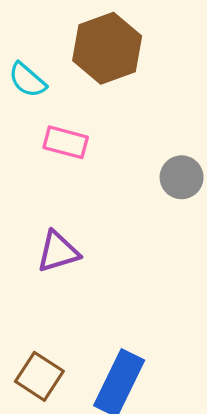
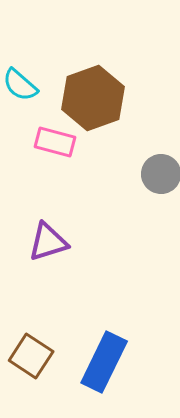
brown hexagon: (107, 48) -> (93, 98), moved

